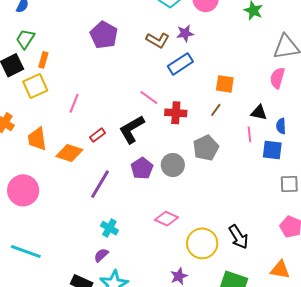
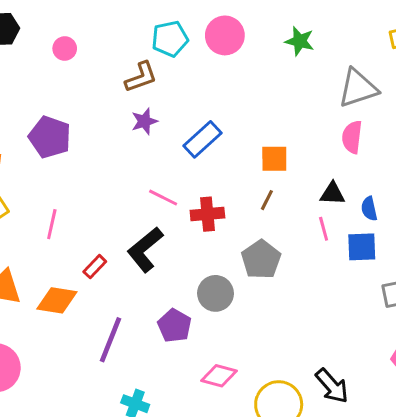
purple star: (185, 33) -> (144, 121), moved
purple pentagon: (104, 35) -> (50, 137), moved
brown L-shape: (158, 40) -> (141, 77), moved, turned -40
purple pentagon: (142, 168) -> (174, 326), moved

